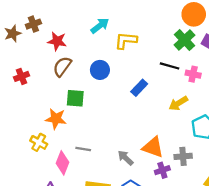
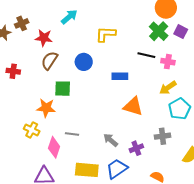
cyan arrow: (100, 26) -> (69, 17), moved
red cross: (21, 76) -> (13, 71), turned 32
blue rectangle: (139, 88) -> (120, 76), turned 49
yellow arrow: (178, 103) -> (168, 88), moved
orange triangle: (153, 147) -> (133, 106), moved
purple cross: (162, 170) -> (136, 148), moved

